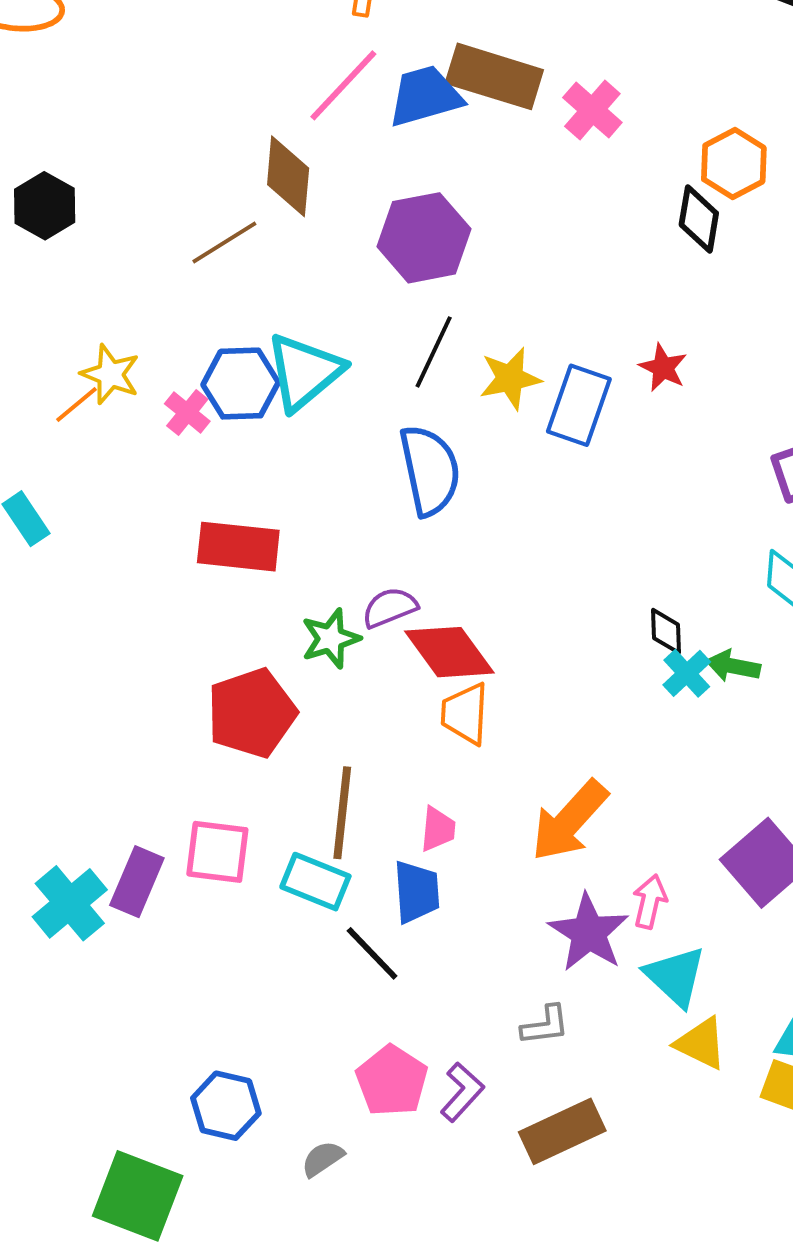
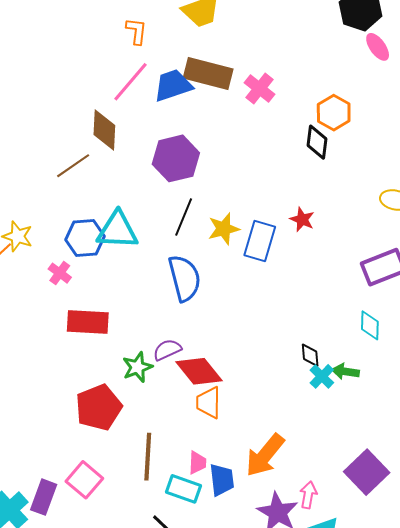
cyan triangle: (304, 372) -> (117, 230), turned 45
pink cross: (187, 412) -> (60, 273), moved
pink square: (217, 852) -> (84, 480), turned 36
cyan rectangle: (315, 882) -> (183, 489), moved
blue trapezoid: (417, 892) -> (222, 480), moved

